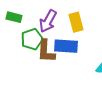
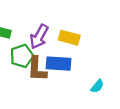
yellow rectangle: (76, 22) -> (69, 38), turned -60

